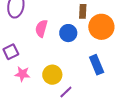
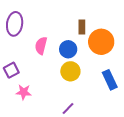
blue rectangle: (97, 65) -> (110, 80), moved
yellow circle: (52, 75) -> (70, 71), moved

